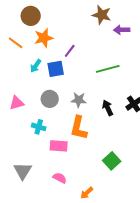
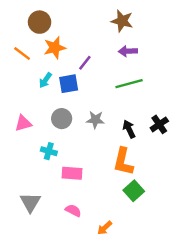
purple arrow: (122, 30) -> (128, 51), moved
orange L-shape: (79, 128) -> (123, 162), moved

